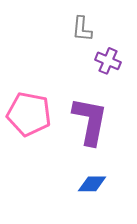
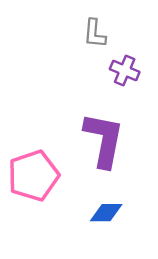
pink pentagon: (29, 114) -> (33, 176), moved, turned -30

